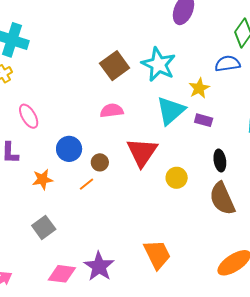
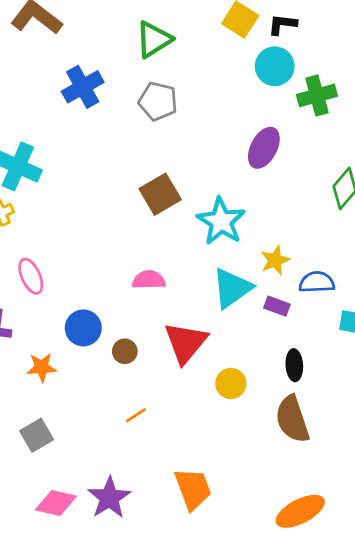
blue semicircle: (228, 64) -> (317, 282), moved
brown square: (115, 66) -> (160, 194), moved
orange line: (86, 184) -> (136, 415), moved

